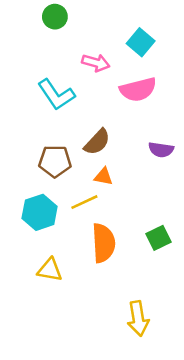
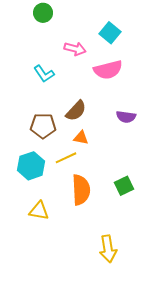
cyan L-shape: (56, 95) -> (44, 74), size x0.7

